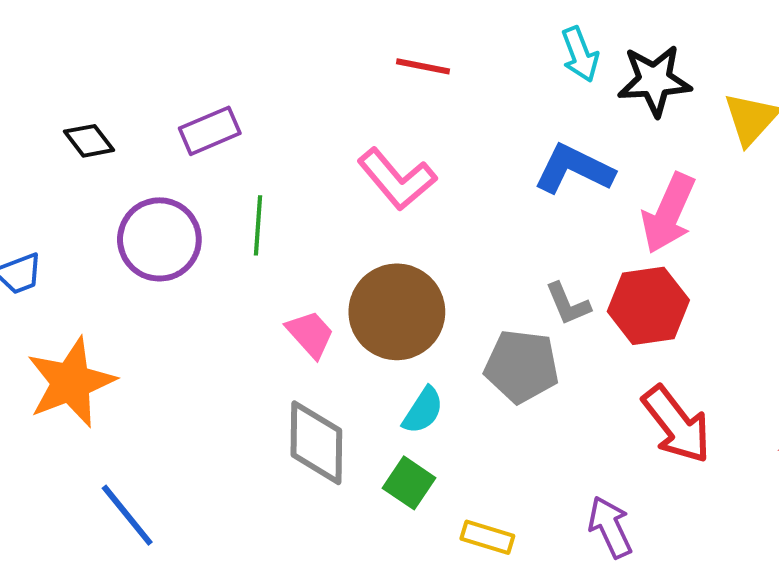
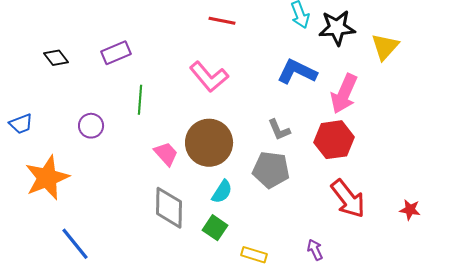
purple circle: (159, 239) -> (91, 126), moved, size x0.6
gray L-shape: (568, 304) -> (279, 130), moved
purple arrow: (610, 527) -> (315, 250), size x0.7

